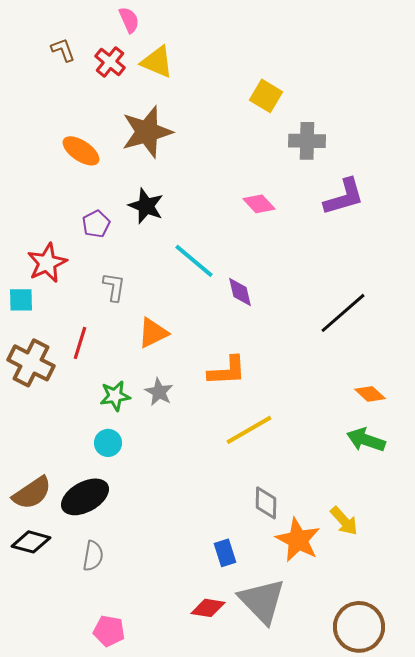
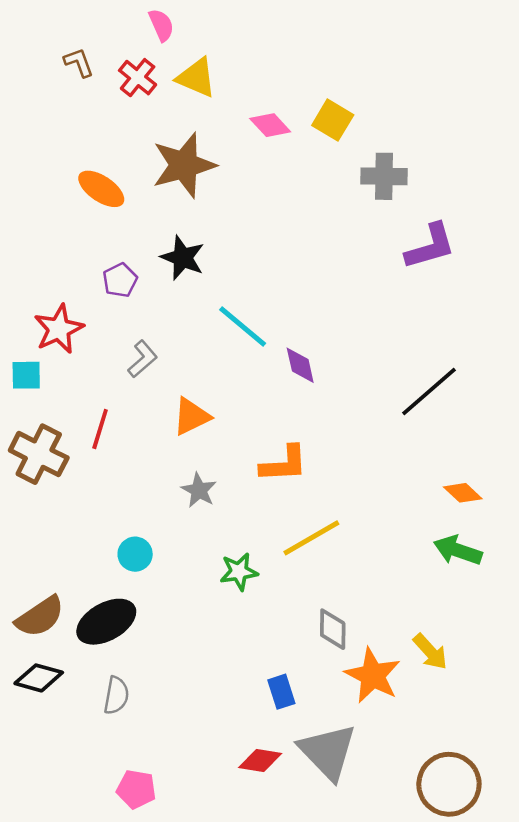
pink diamond: (259, 204) -> (270, 125), moved
gray L-shape: (114, 287) -> (143, 359), turned 40
green star: (115, 396) -> (239, 572), moved

